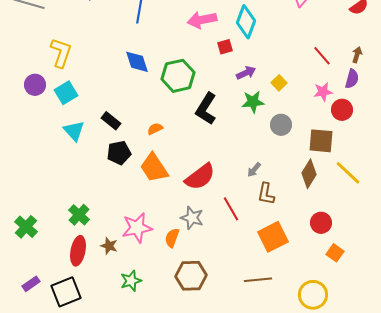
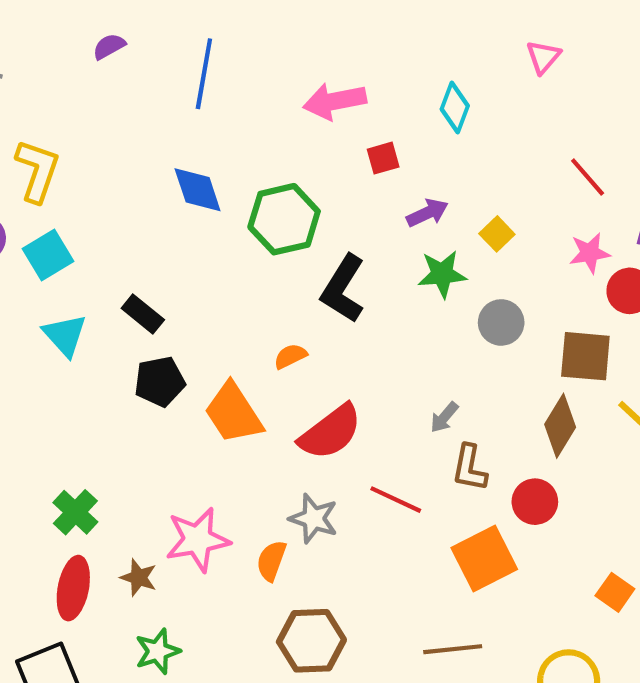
cyan diamond: (246, 22) -> (455, 107), moved, size x0.7
orange semicircle: (155, 129) -> (290, 356), moved
red line: (231, 209) -> (396, 500), turned -35
red circle: (321, 223) -> (535, 502), moved
green star: (131, 281) -> (158, 651), moved

